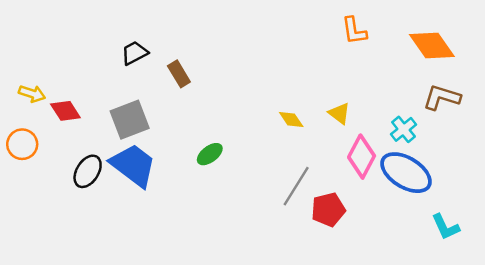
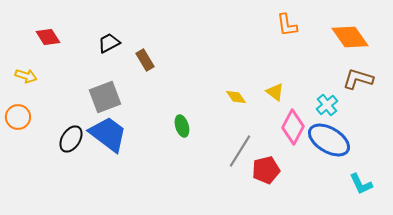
red diamond: (65, 111) -> (48, 37), moved
green ellipse: (210, 154) -> (182, 126), moved, turned -70

